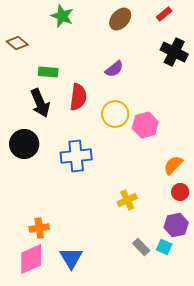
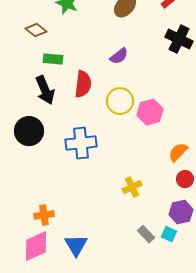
brown diamond: (17, 43) -> (36, 30), moved

